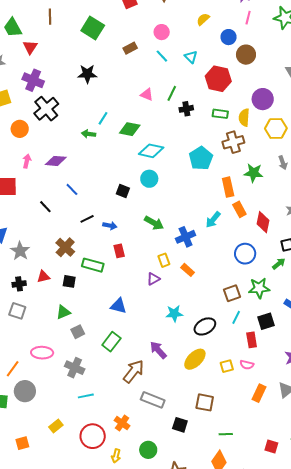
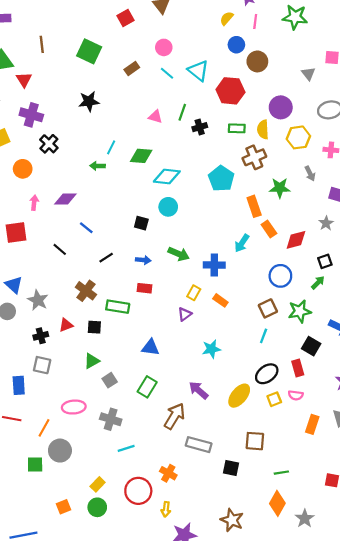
yellow semicircle: (203, 19) -> (227, 18), moved
cyan triangle: (191, 57) -> (198, 71), size x1.5
black cross: (46, 109) -> (49, 144), size x0.7
red diamond: (263, 222) -> (296, 240), turned 70
blue arrow: (110, 226) -> (143, 260), moved
blue cross: (186, 237) -> (214, 265), turned 30
red rectangle: (119, 251) -> (144, 288), turned -64
yellow rectangle: (164, 260) -> (194, 293), turned 56
brown square: (232, 293) -> (268, 308), moved
cyan line: (236, 317) -> (264, 336), moved
black square: (266, 321) -> (311, 346), turned -36
black ellipse: (205, 326) -> (267, 374), moved
green circle: (148, 450) -> (97, 507), moved

